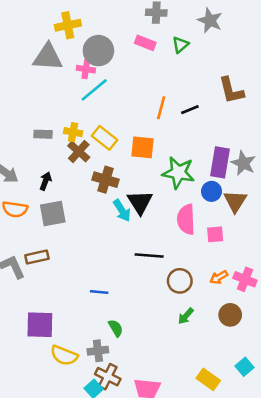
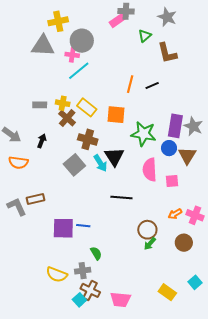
pink rectangle: (145, 43) -> (117, 21), moved, turned -56
brown L-shape: (231, 90) -> (167, 53), moved
gray square: (53, 214) -> (74, 165), moved, turned -30
brown circle: (180, 281) -> (147, 230), moved
purple square: (40, 325) -> (63, 228), moved

